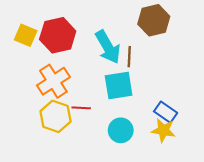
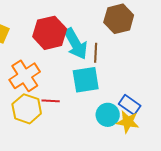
red hexagon: (58, 35) -> (50, 33), moved
cyan circle: (121, 130) -> (108, 115), moved

